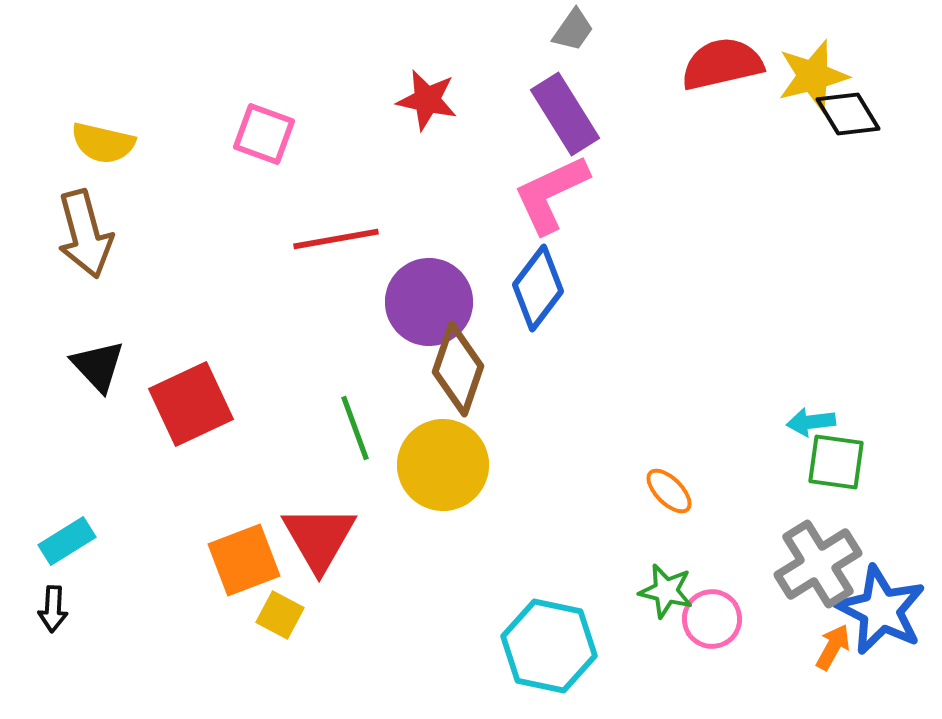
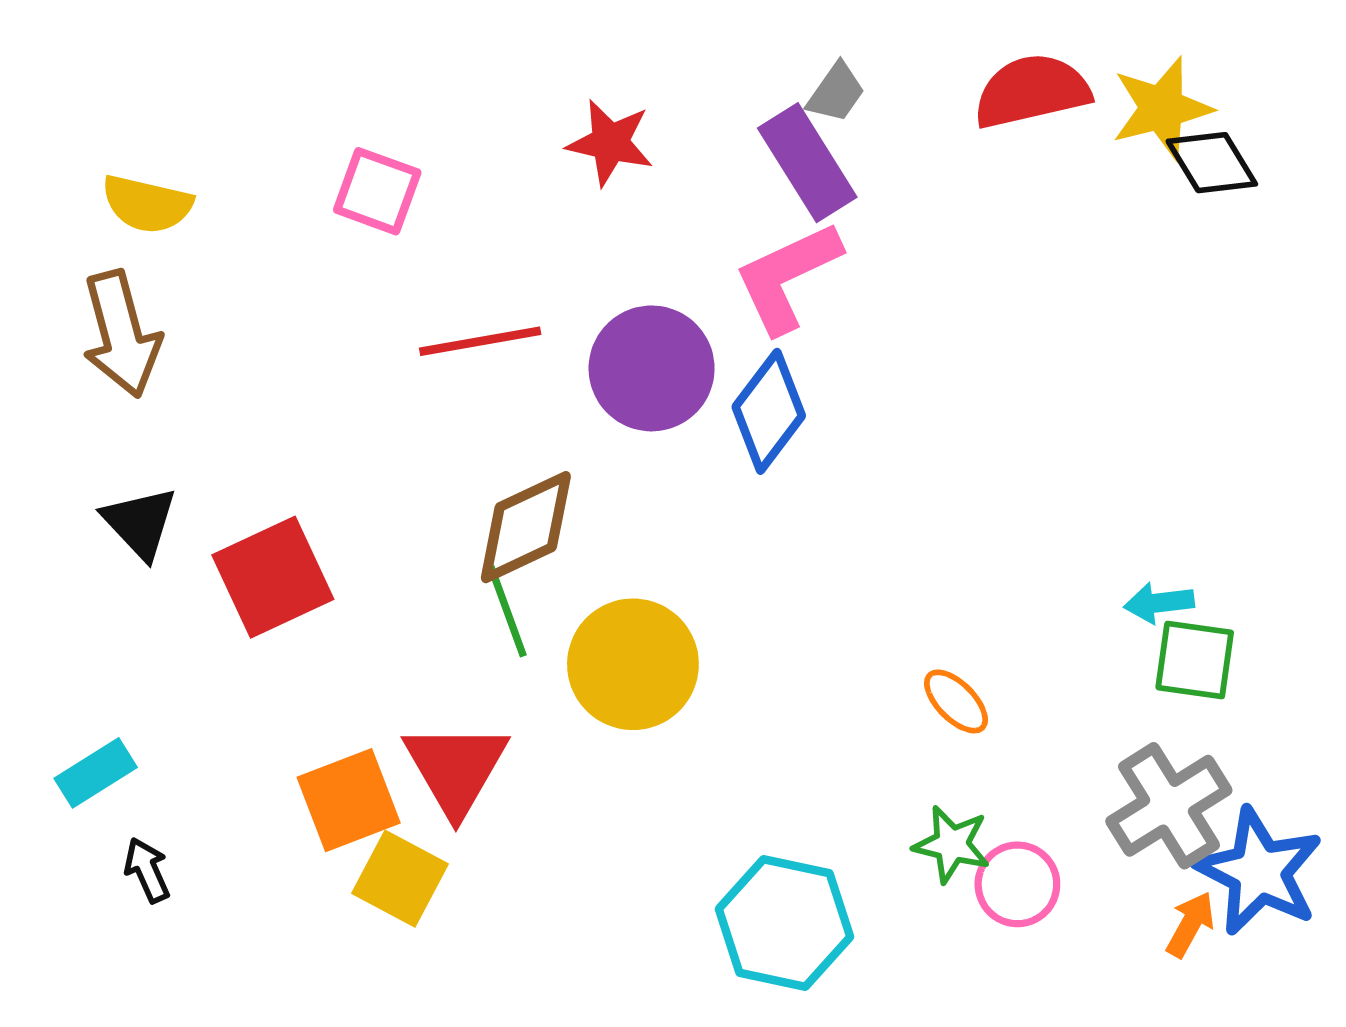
gray trapezoid: (573, 30) -> (836, 93), moved
purple circle: (429, 302) -> (652, 368), moved
brown diamond: (458, 369) -> (526, 527), moved, turned 46
black arrow: (53, 609) -> (147, 870), moved, turned 153
yellow square: (280, 615) -> (400, 879), size x1.4

